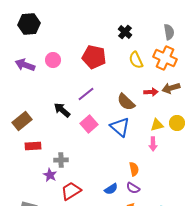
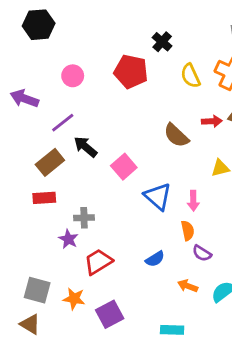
black cross: (125, 32) -> (162, 42), moved
purple arrow: (25, 65) -> (24, 99), moved
purple line: (86, 94) -> (63, 123), moved
brown rectangle: (22, 121) -> (50, 162), moved
blue triangle: (120, 127) -> (158, 196), moved
pink arrow: (153, 144) -> (193, 201), moved
purple semicircle: (133, 188) -> (202, 253), moved

